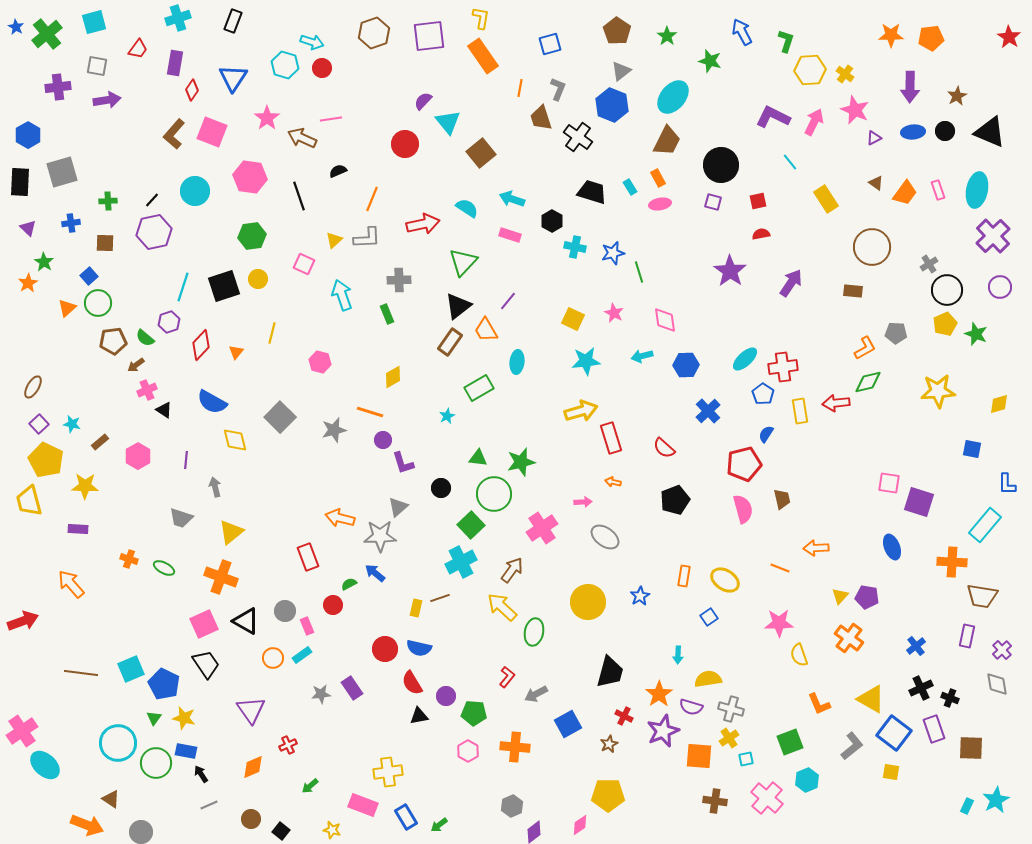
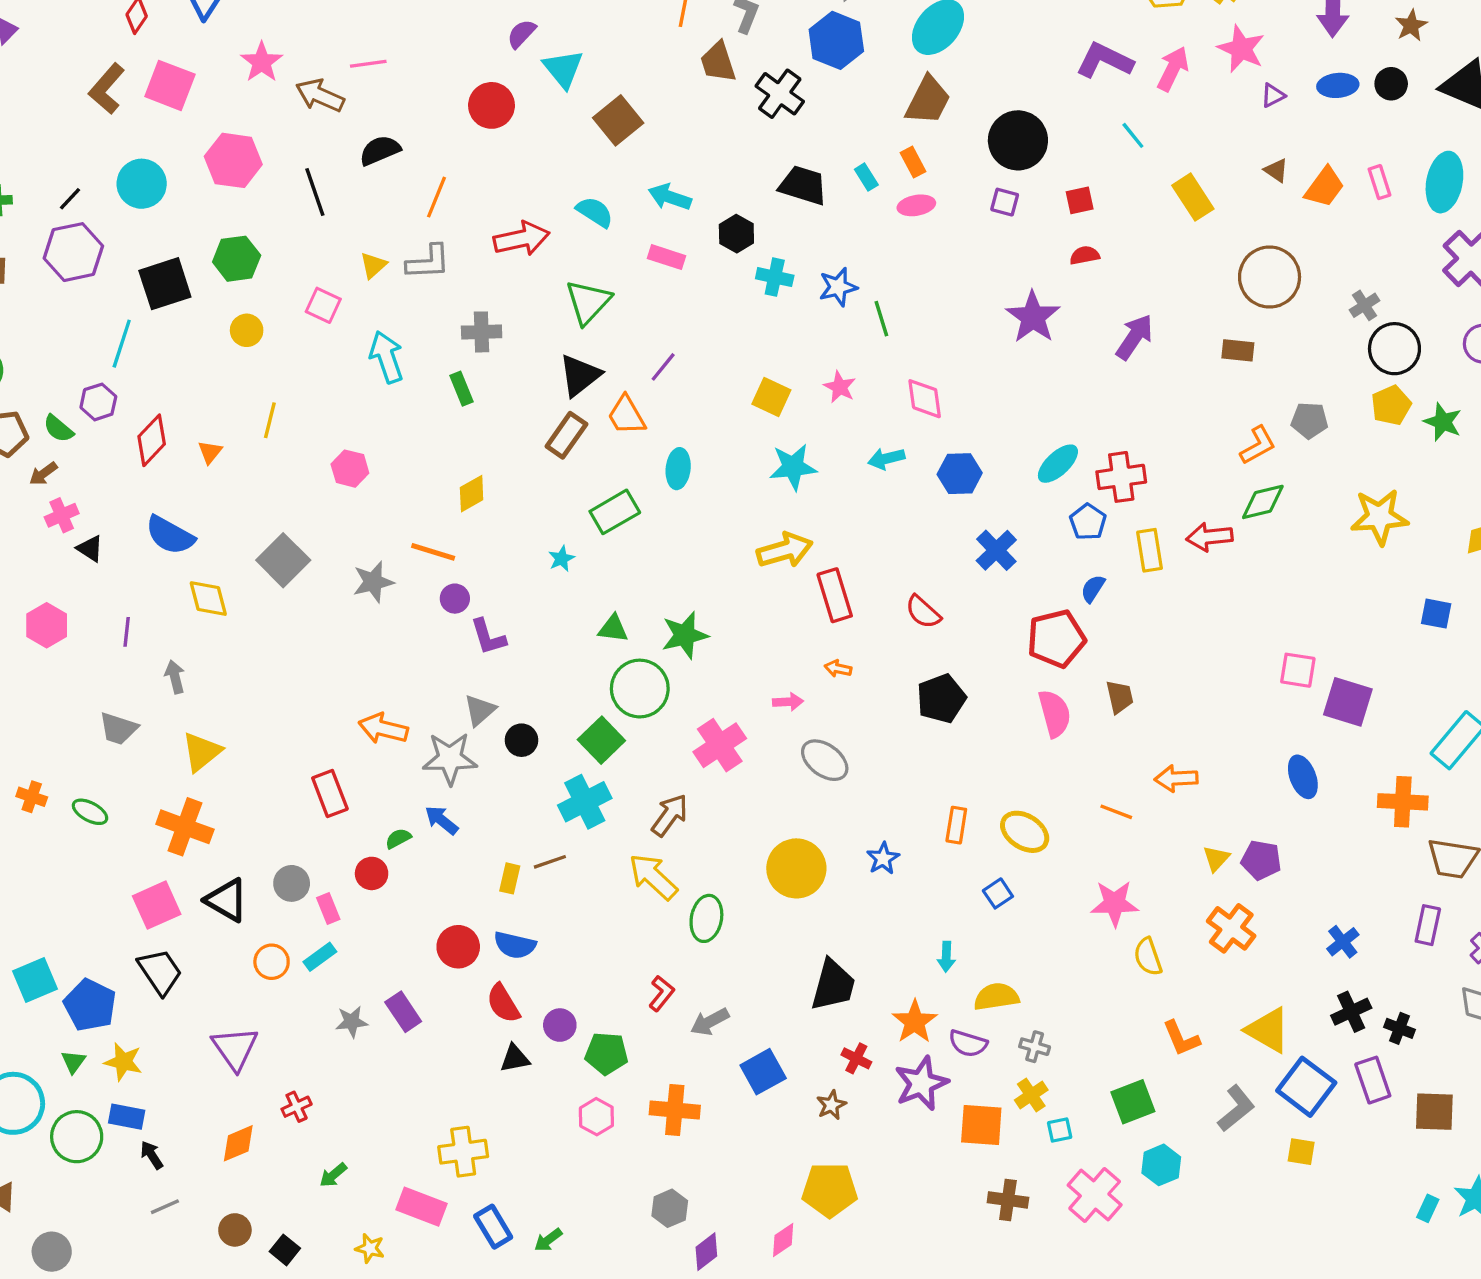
black semicircle: (338, 171) -> (380, 150), size x1.4
black square: (224, 286) -> (165, 284), moved
black circle: (441, 488) -> (521, 740), moved
gray cross: (731, 709) -> (1035, 1047), size x0.7

